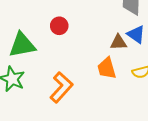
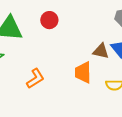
orange L-shape: (61, 87) -> (35, 79), size x0.7

